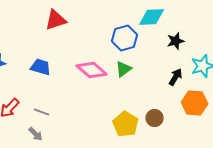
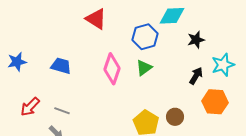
red triangle: (56, 20) -> (96, 19), moved, turned 50
pink diamond: (92, 70) -> (112, 69), turned 68

